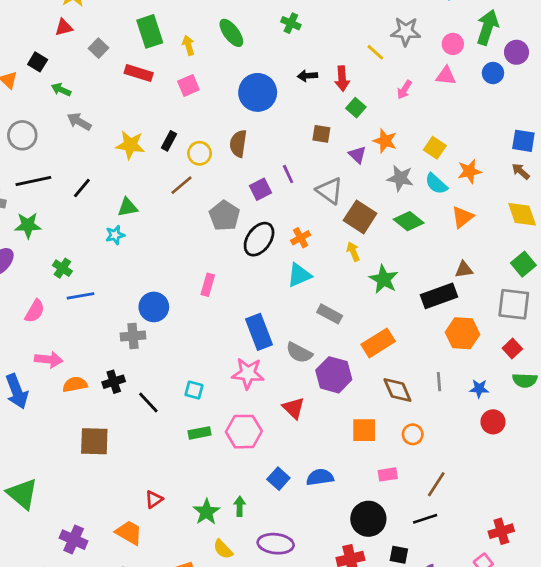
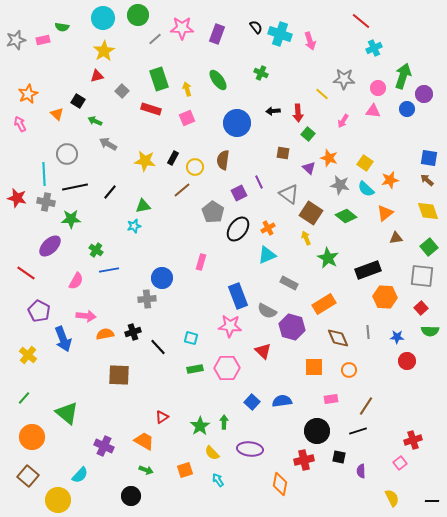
brown triangle: (464, 270) -> (396, 238), moved

